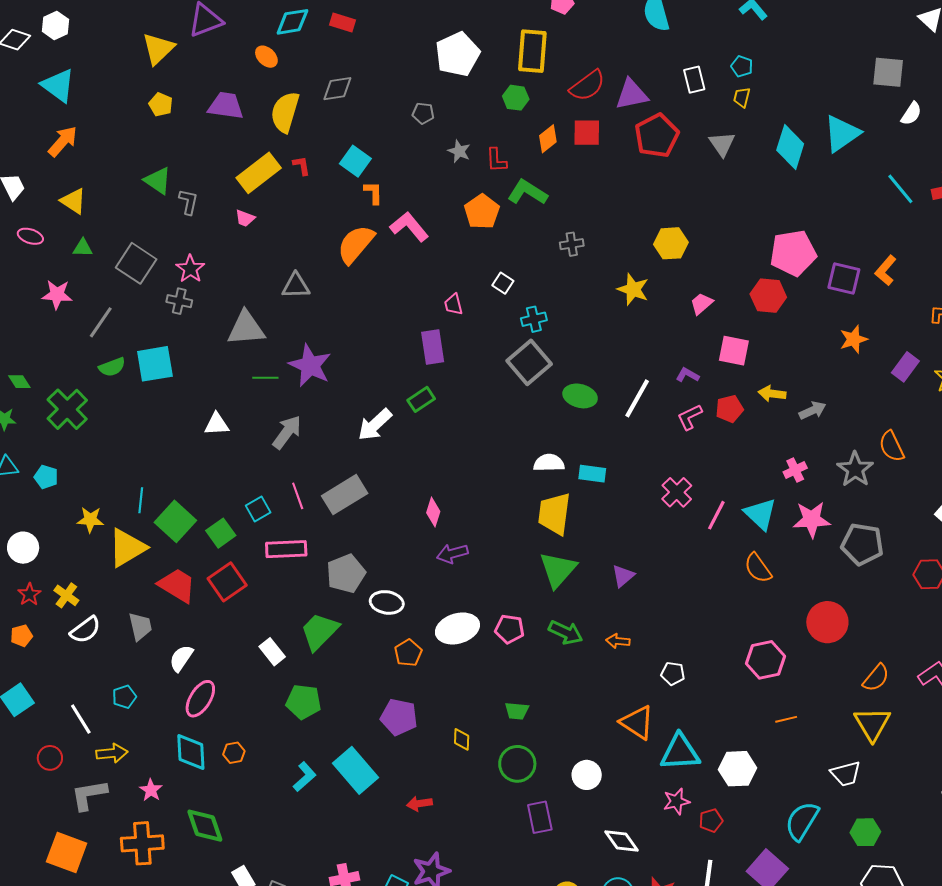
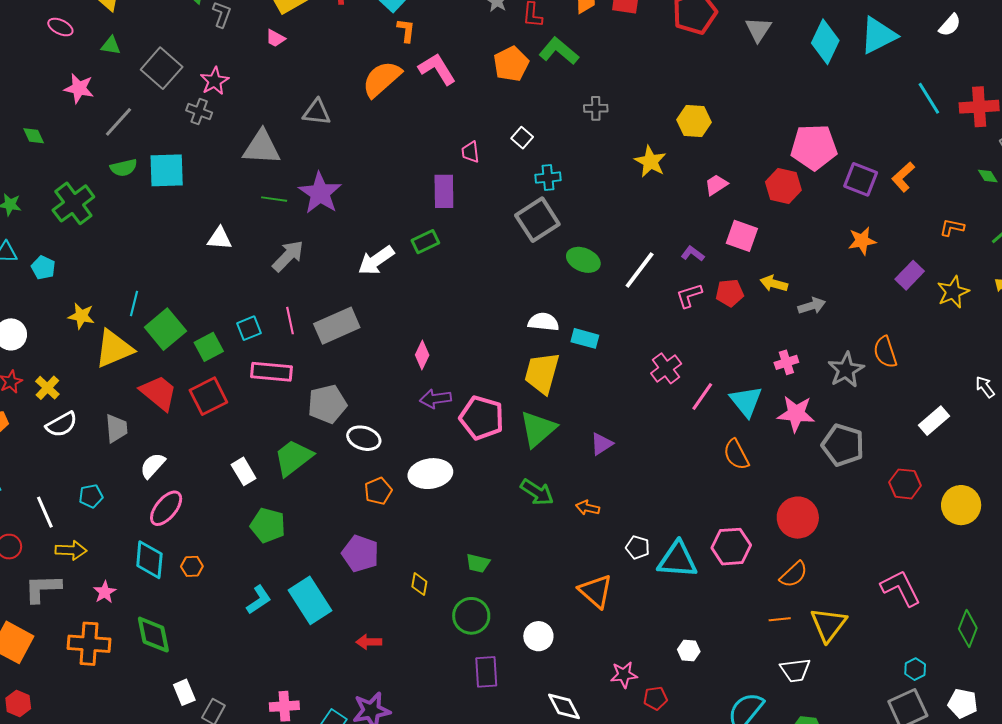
green diamond: (19, 382) -> (34, 136), moved
pink pentagon: (510, 629) -> (482, 418), moved, size x1.5
orange semicircle: (876, 678) -> (794, 574), moved
orange line: (786, 719) -> (780, 619), moved
cyan triangle: (680, 752) -> (678, 560), moved
white hexagon: (738, 769) -> (689, 651), size x0.6

